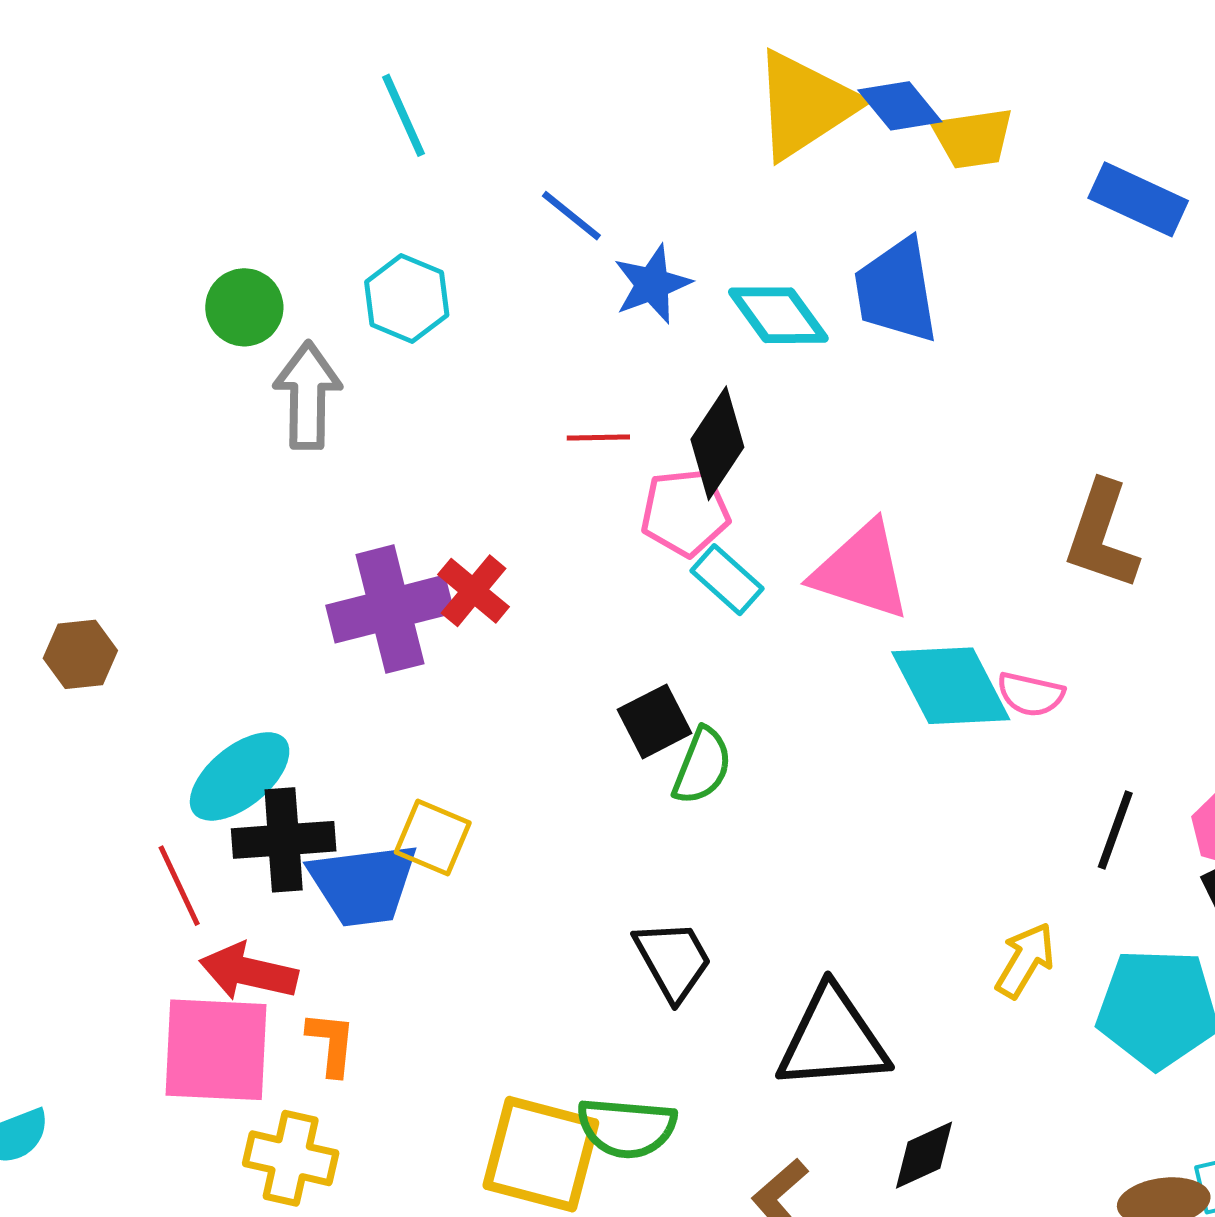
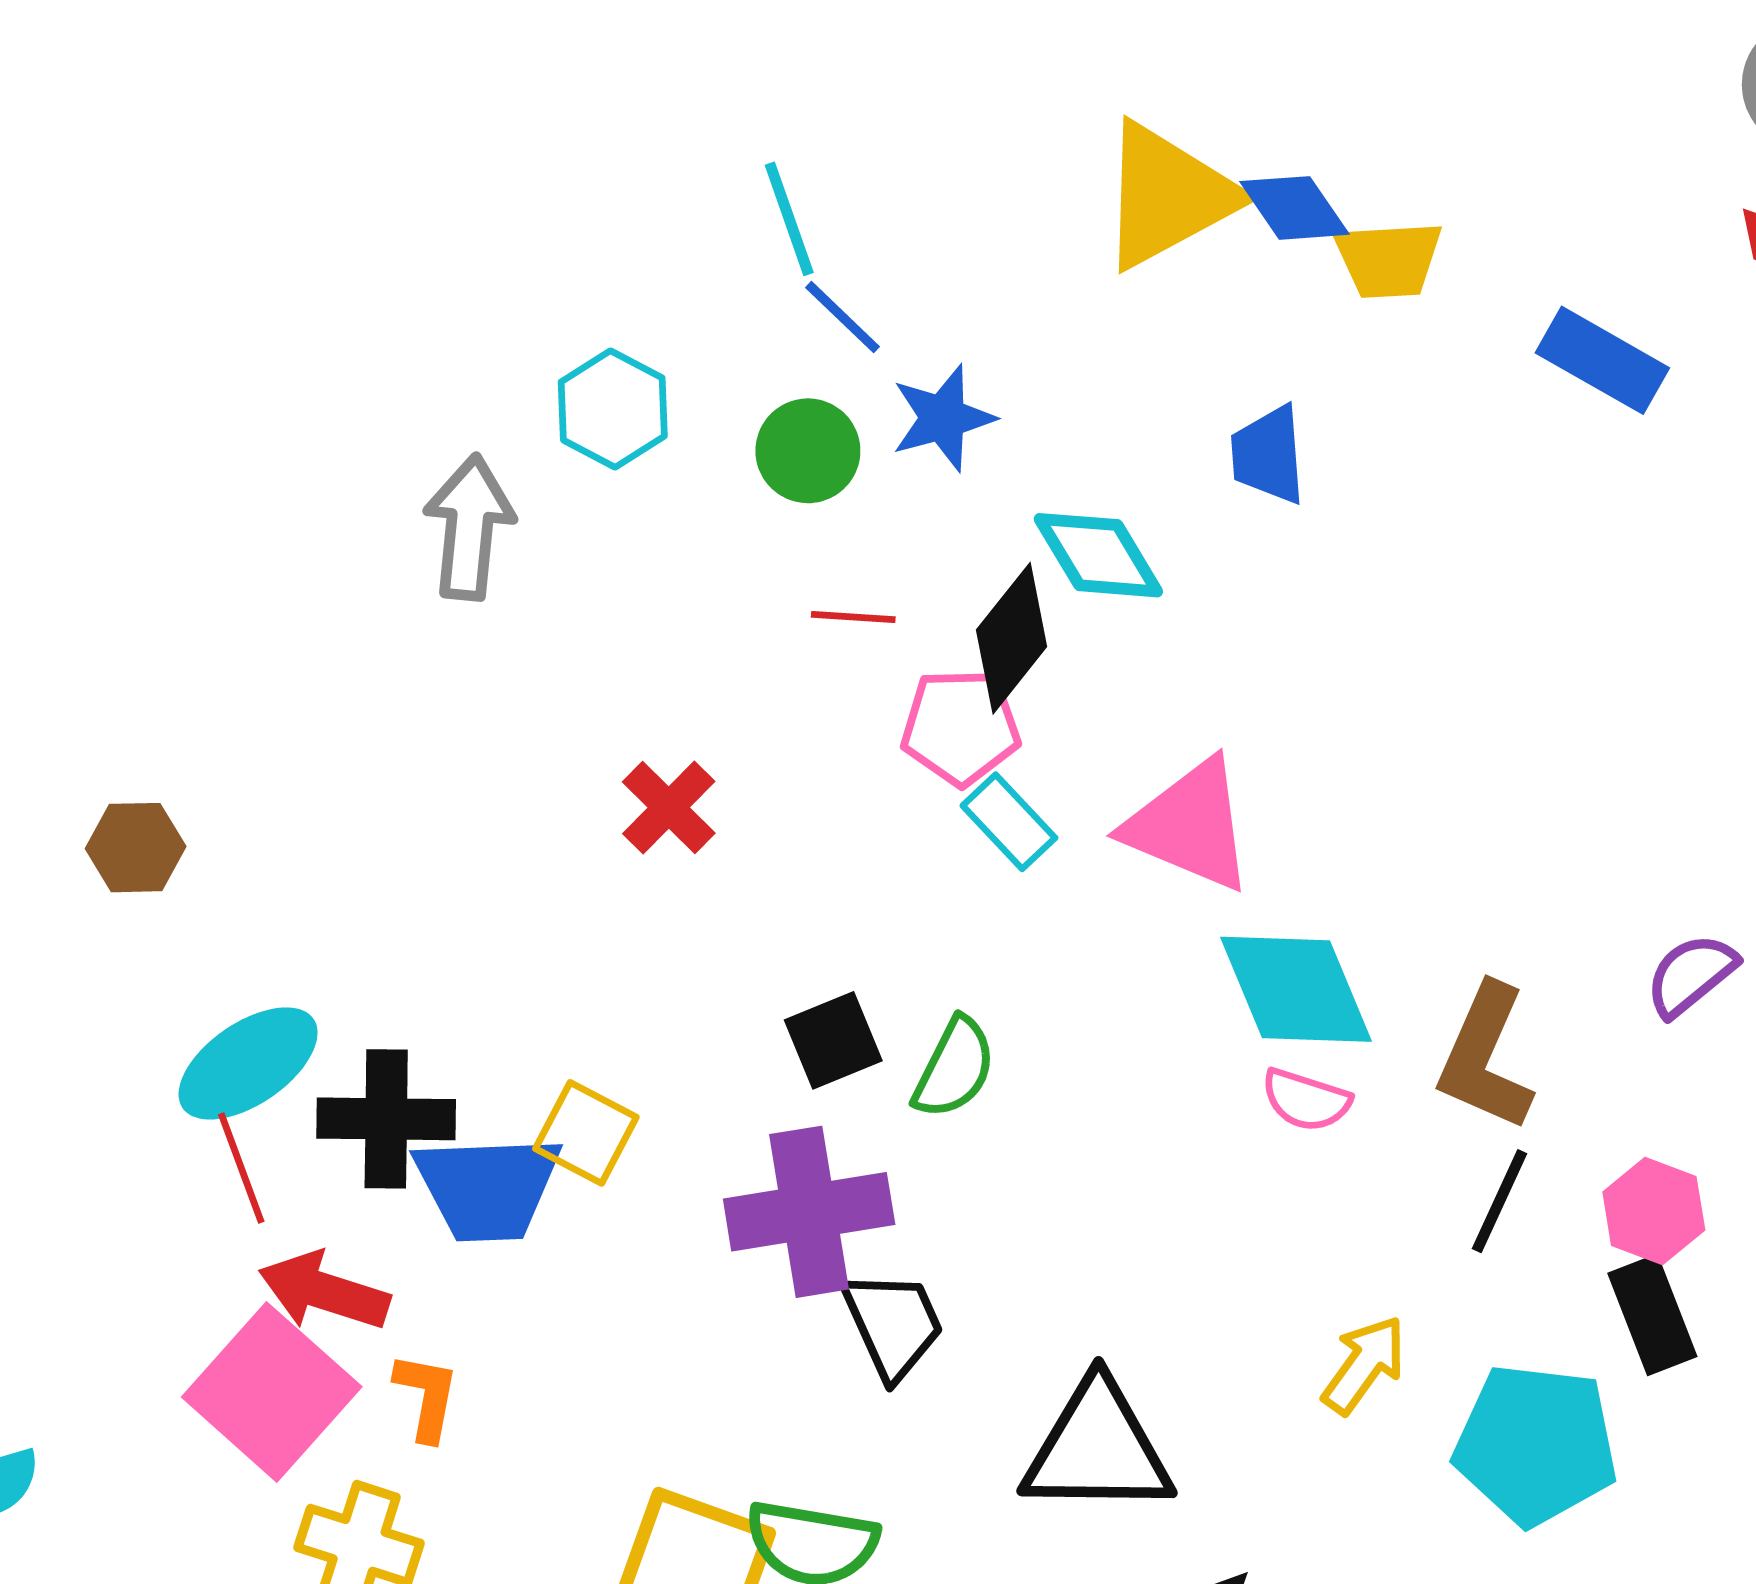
cyan line: (403, 115) -> (789, 219), moved
blue trapezoid: (896, 291) -> (1268, 455), size x0.7
green circle: (244, 307) -> (808, 451), moved
cyan diamond: (778, 315) -> (1098, 555), moved
brown L-shape: (1102, 535) -> (1485, 1057), moved
purple cross: (390, 609) -> (809, 1212), moved
pink semicircle: (1031, 694) -> (1306, 1100), moved
black square: (655, 721) -> (833, 1040), moved
cyan ellipse: (240, 776) -> (248, 1063), moved
pink square: (216, 1050) -> (272, 1392), turned 34

